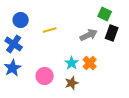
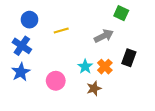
black rectangle: (112, 33) -> (129, 58), moved
brown star: (72, 83) -> (94, 88), moved

